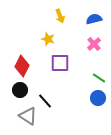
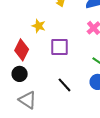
yellow star: (48, 39) -> (39, 26), moved
black line: (45, 101) -> (65, 85), moved

